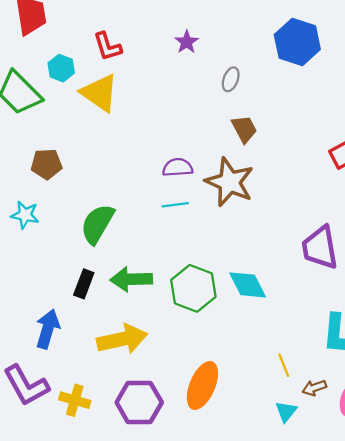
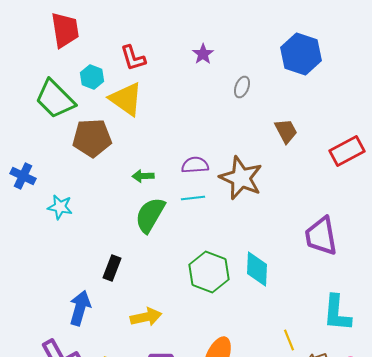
brown trapezoid: (244, 129) -> (286, 131), moved
brown pentagon: (47, 164) -> (92, 138), moved, size x1.4
green semicircle: (97, 224) -> (150, 215), moved
green arrow: (131, 279) -> (143, 176), moved, size x0.6
cyan diamond: (248, 285) -> (257, 269), turned 30
yellow arrow: (122, 339) -> (146, 317), size x0.7

